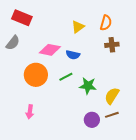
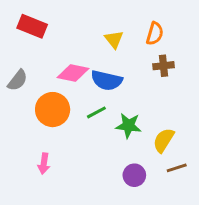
yellow triangle: (78, 27) -> (114, 39), turned -32
gray semicircle: (13, 43) -> (18, 80), moved
blue semicircle: (73, 55) -> (107, 80), size x1.5
brown line: (112, 115) -> (177, 168), moved

